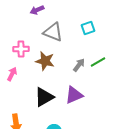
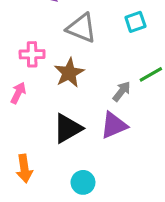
brown star: (45, 61) -> (69, 73), turned 30
gray arrow: (79, 65) -> (122, 91), moved

